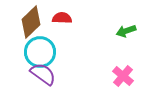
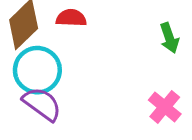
green arrow: (126, 31) -> (169, 38), turned -90

